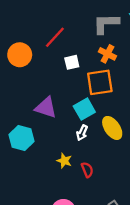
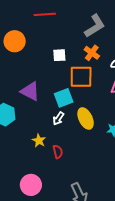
gray L-shape: (106, 24) -> (95, 26), turned 140
red line: (55, 37) -> (45, 14), moved, turned 35

